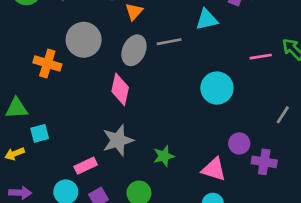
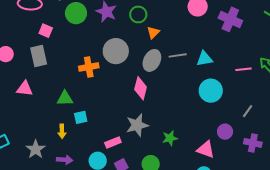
cyan triangle: (207, 20) -> (204, 59), moved
orange cross: (47, 63) -> (89, 67), turned -30
gray line: (283, 115) -> (248, 111), moved
yellow arrow: (15, 154) -> (62, 131), turned -72
purple cross: (264, 162) -> (253, 143), moved

